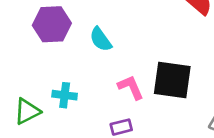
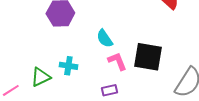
cyan semicircle: (101, 39) -> (105, 38), moved

